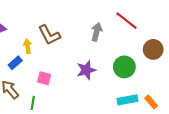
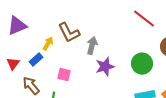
gray arrow: (97, 32) -> (92, 46), moved
yellow arrow: (28, 46) -> (48, 44), turned 40

